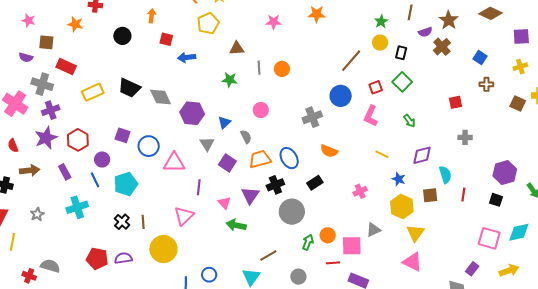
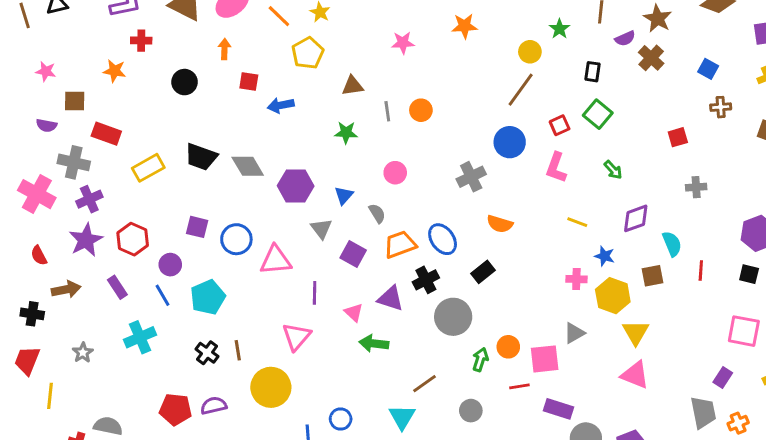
yellow circle: (380, 43) -> (530, 52), moved
pink cross: (360, 191) -> (576, 279), moved, turned 32
purple triangle: (250, 195) -> (391, 298), turned -42

